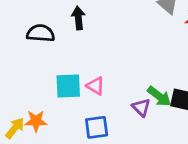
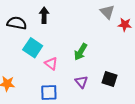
cyan square: (68, 86) -> (33, 48), moved, turned 30
green arrow: (159, 96) -> (81, 52), moved, turned 78

